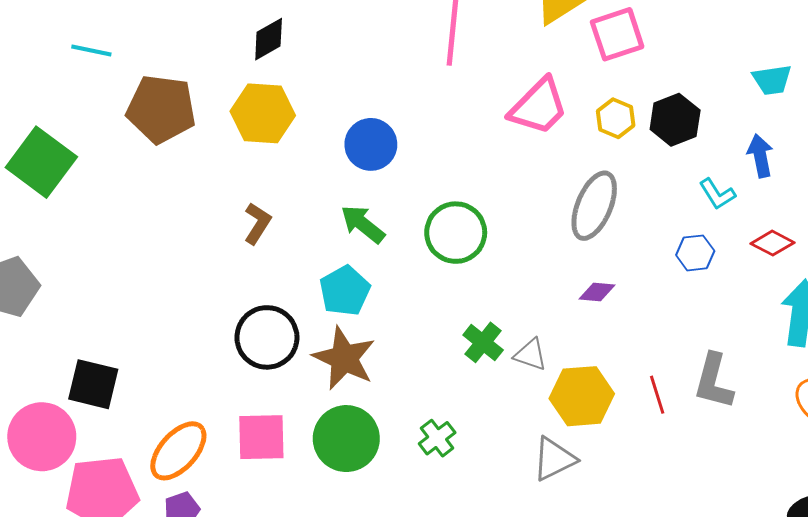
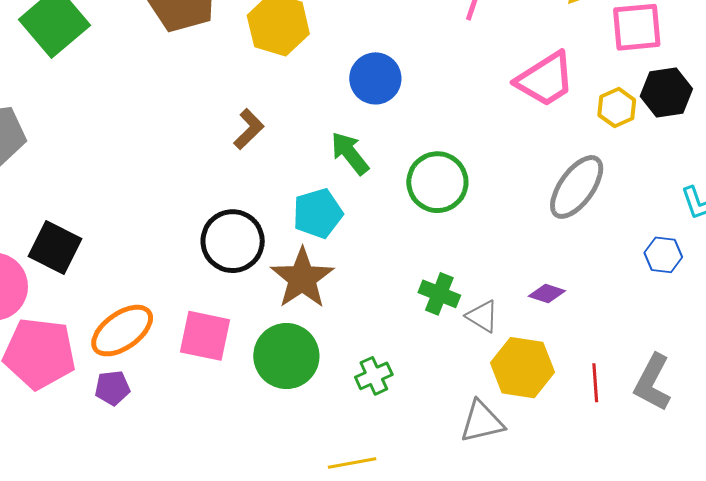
black hexagon: (675, 120) -> (666, 92), moved
purple diamond: (597, 292) -> (547, 294), moved
green cross: (483, 342) -> (439, 294), turned -30

